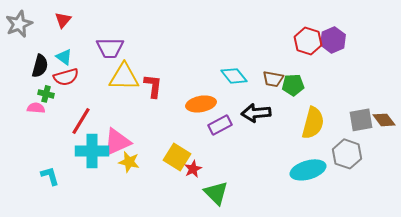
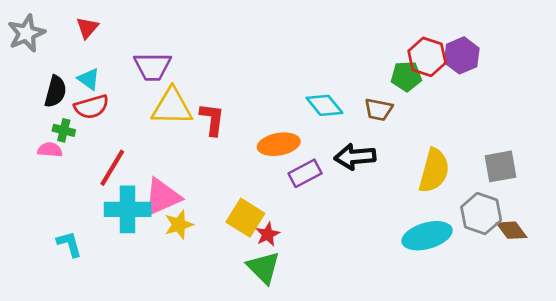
green pentagon: (293, 85) -> (406, 76), moved
brown diamond: (384, 120) -> (512, 230), moved
yellow star: (129, 162) -> (179, 225), turned -30
green triangle: (216, 193) -> (263, 268), moved

